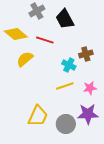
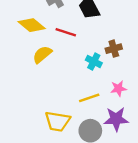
yellow line: (65, 86) -> (89, 98), moved
yellow trapezoid: (38, 116) -> (57, 121), turned 75

